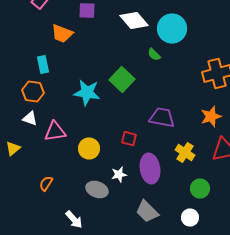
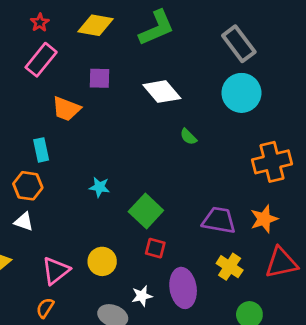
cyan circle: (172, 28) -> (241, 93), moved
green square: (122, 80) -> (146, 211), moved
cyan star: (87, 92) -> (99, 187), size x0.6
purple trapezoid: (162, 118) -> (219, 220), moved
pink triangle: (55, 132) -> (56, 271), moved, turned -30

